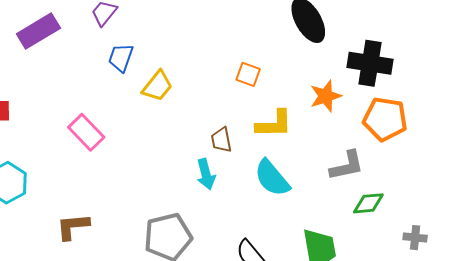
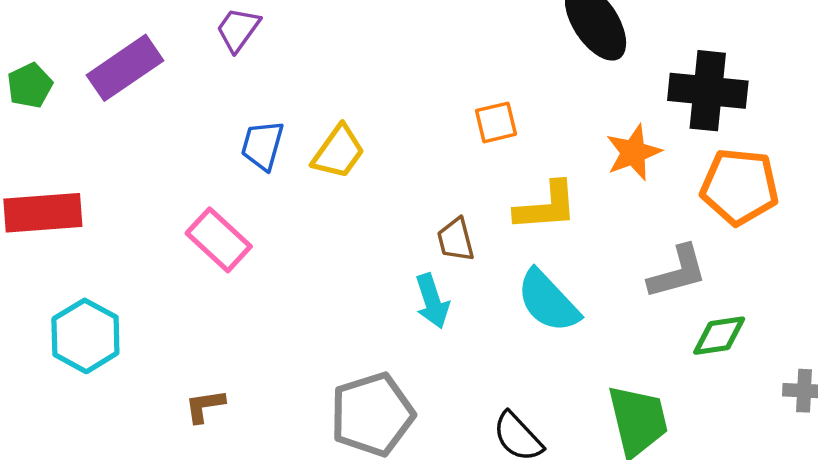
blue trapezoid: (121, 58) -> (262, 145), moved
orange square: (248, 74) -> (496, 122), turned -30
brown L-shape: (73, 226) -> (205, 406), size x0.7

